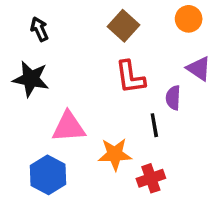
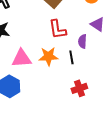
orange star: (115, 154) -> (48, 56), moved
red cross: (151, 178) -> (79, 88), moved

